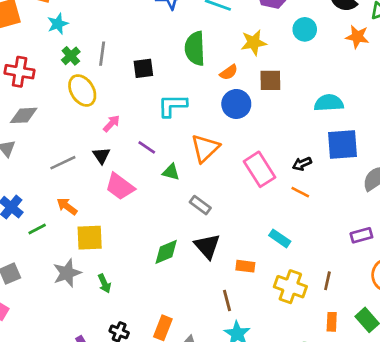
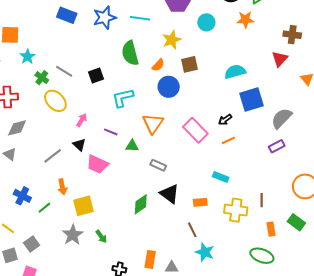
gray line: (102, 54) -> (64, 71), turned -54
orange line: (300, 192) -> (228, 140), turned -40
orange arrow: (67, 206) -> (62, 187), turned -126
purple rectangle: (361, 235) -> (277, 146), moved

